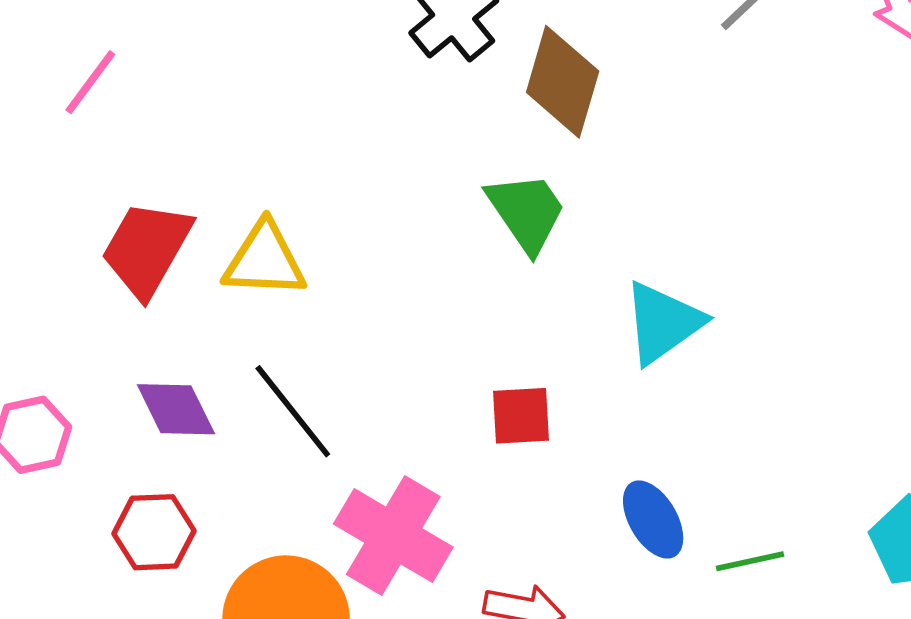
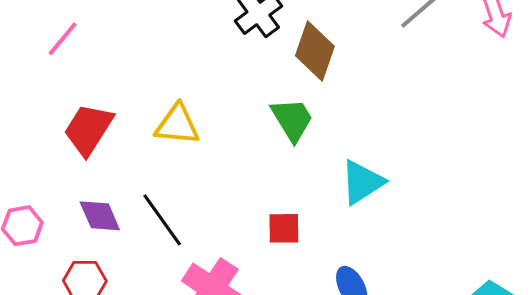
yellow triangle: (265, 260) -> (177, 125), moved

